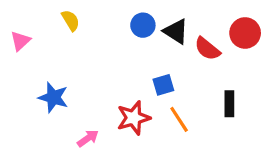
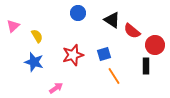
yellow semicircle: (71, 20) -> (37, 36), moved
blue circle: (143, 25) -> (78, 13), moved
red circle: (245, 33) -> (155, 45), moved
red star: (134, 118) -> (73, 55), moved

